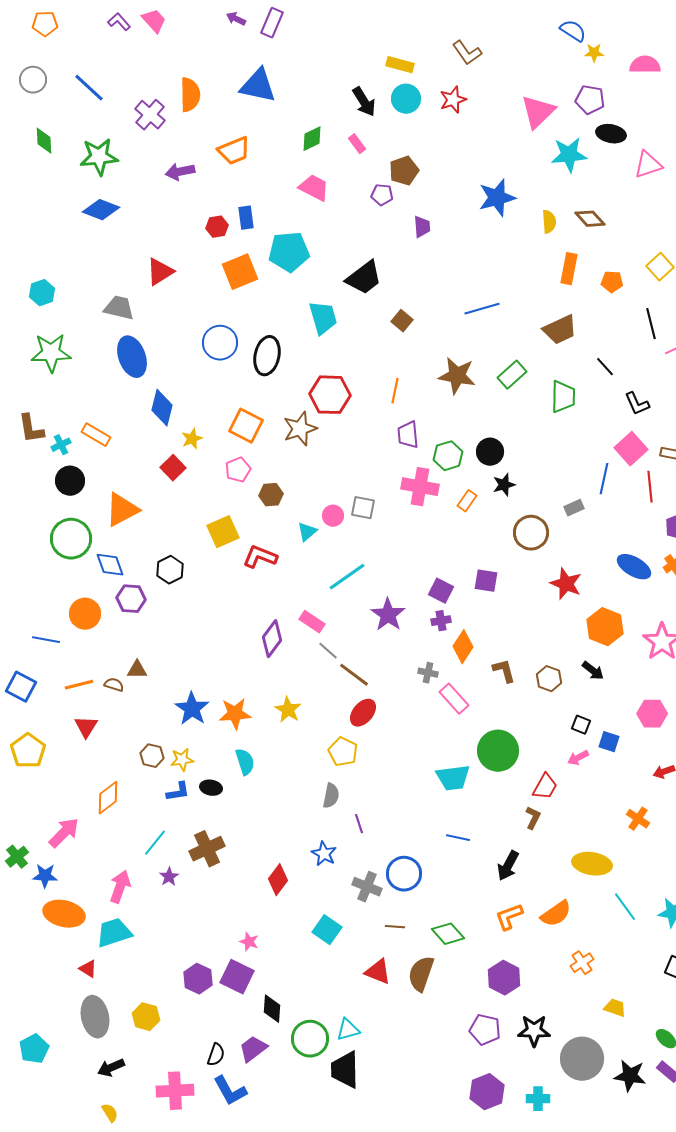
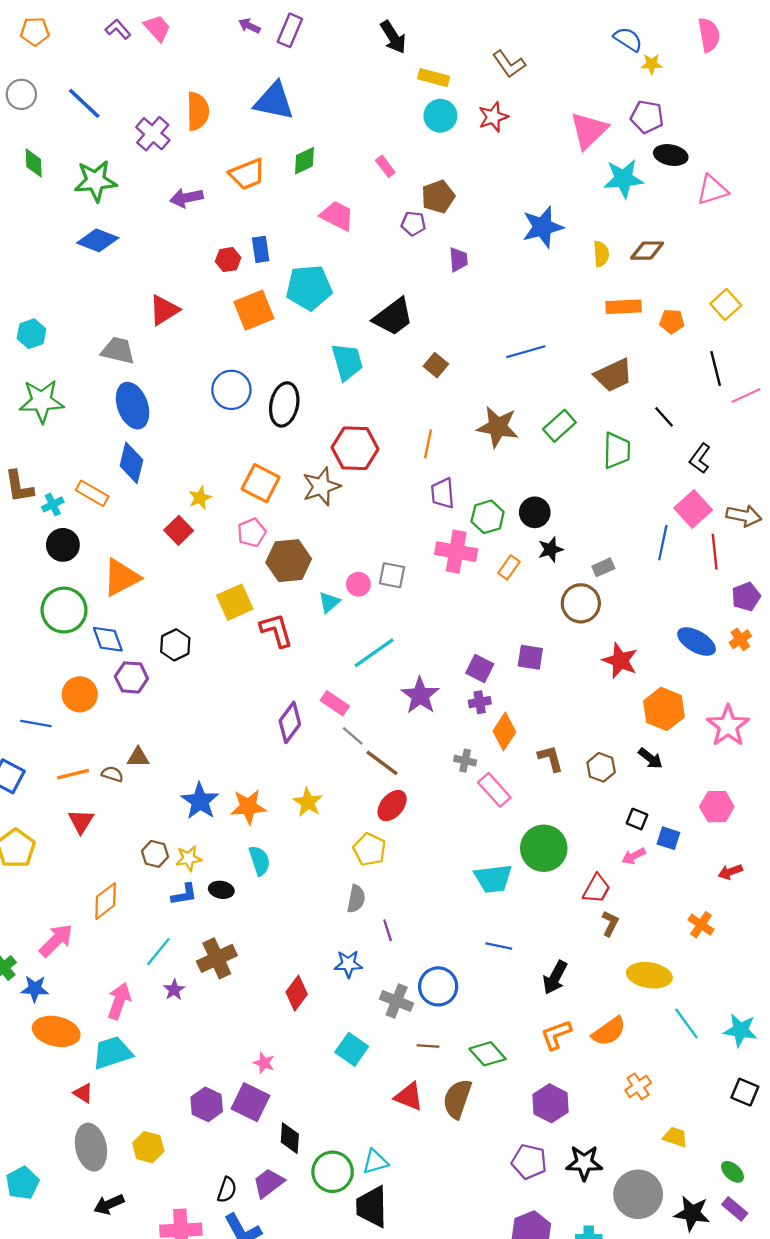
pink semicircle: (645, 65) -> (709, 35), moved, turned 80
black arrow: (364, 102) -> (393, 37), moved
green diamond: (312, 139) -> (304, 161), moved
brown diamond: (590, 219) -> (647, 251), turned -48
orange rectangle: (569, 269) -> (624, 307), turned 76
black L-shape: (637, 404) -> (700, 458), turned 60
blue diamond: (162, 408) -> (131, 463), moved
brown hexagon: (271, 495) -> (289, 561), size x1.6
gray rectangle: (574, 508) -> (603, 567), moved
red L-shape: (260, 557) -> (276, 630), turned 52
brown L-shape: (533, 818) -> (610, 924), moved
blue star: (324, 854) -> (348, 964), turned -30

